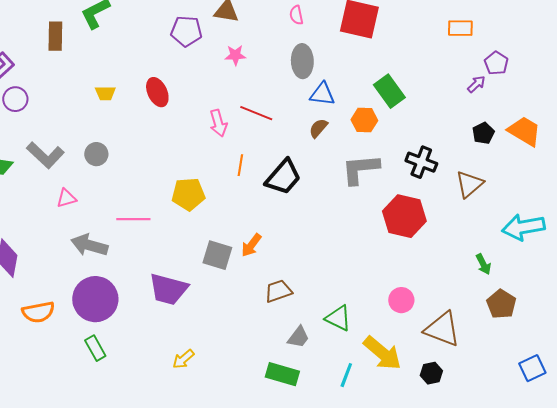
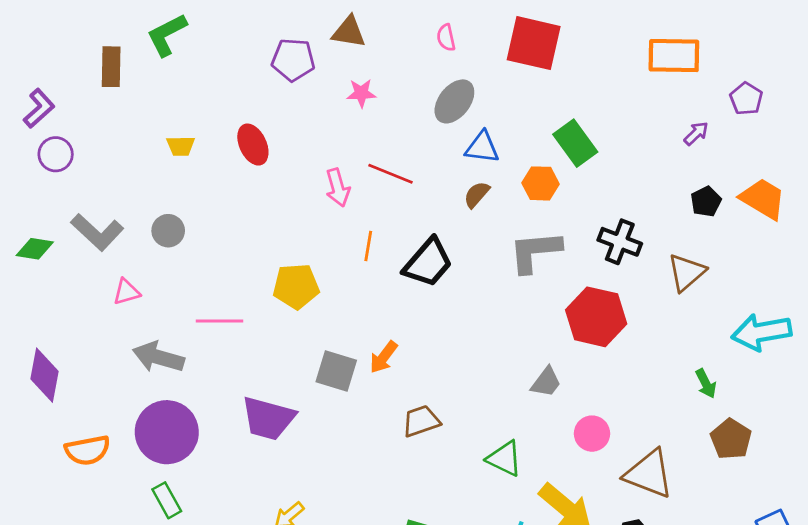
orange rectangle: (460, 28) -> (674, 56), size x1.5
gray ellipse: (302, 61) -> (454, 101), turned 40
purple pentagon: (496, 63) -> (746, 99), moved
gray trapezoid: (298, 337) -> (546, 382), moved

